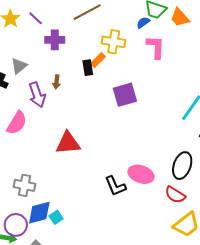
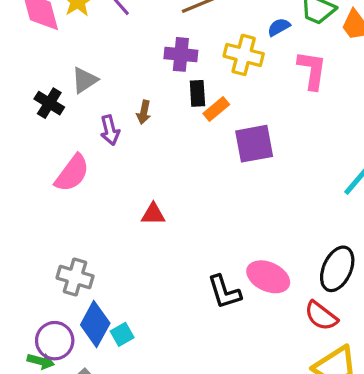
blue semicircle: (143, 23) -> (279, 27), moved
purple cross: (55, 40) -> (181, 54), moved
orange rectangle: (98, 60) -> (216, 109), moved
purple arrow: (37, 95) -> (110, 130), size x0.7
red triangle: (68, 143) -> (153, 214), size x0.6
blue diamond: (39, 213) -> (95, 324), turned -52

